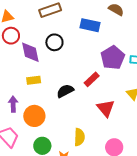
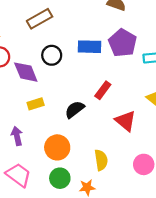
blue rectangle: (90, 25) -> (89, 47), moved
purple pentagon: (113, 58) -> (123, 43), moved
orange circle: (34, 116) -> (57, 147), moved

